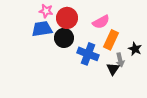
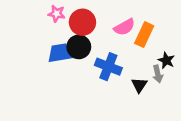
blue trapezoid: (42, 29) -> (60, 53), moved
orange rectangle: (111, 40) -> (144, 35), moved
gray arrow: (120, 60) -> (158, 74), moved

